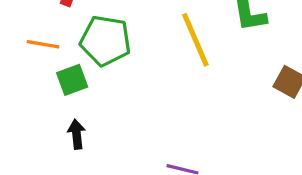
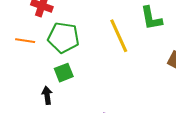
green square: (72, 80) -> (64, 73), moved

